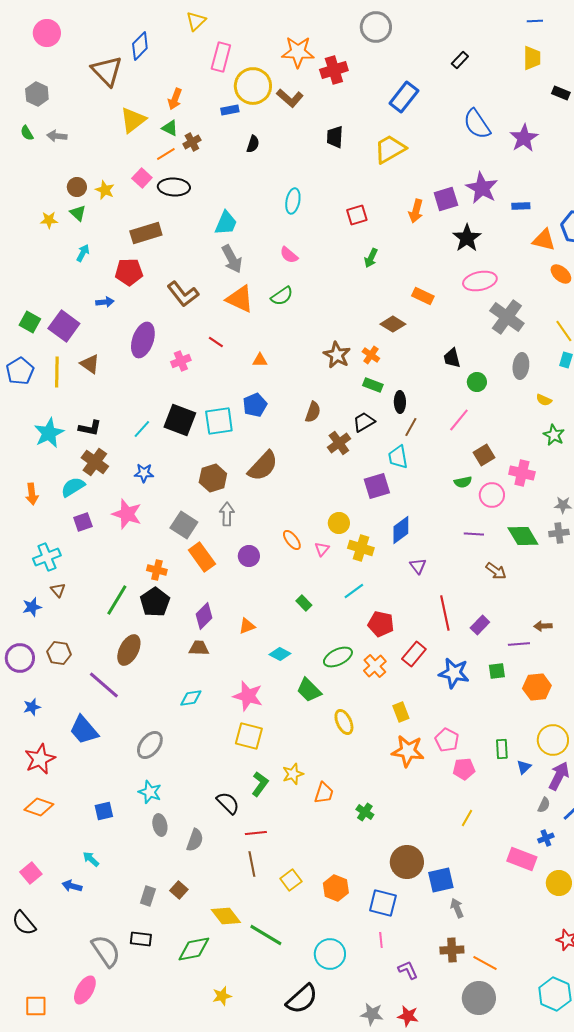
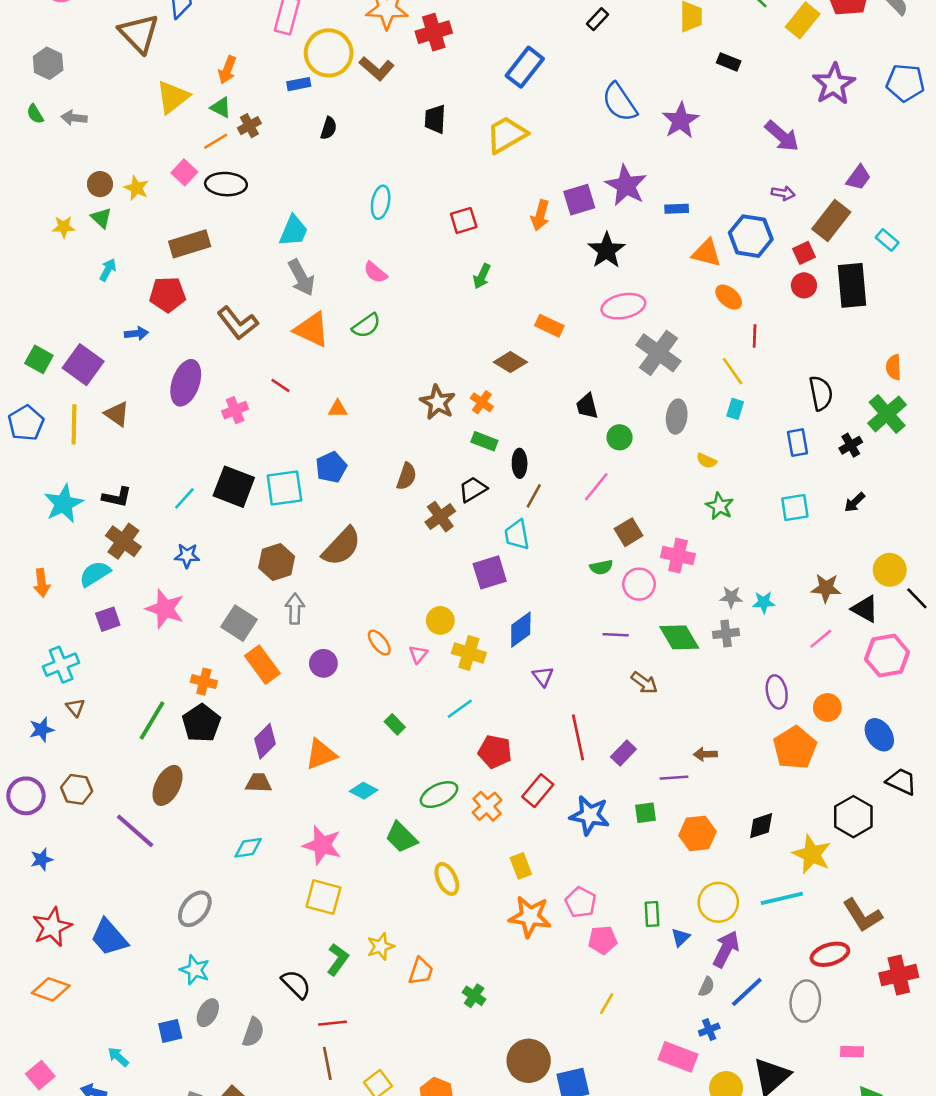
orange triangle: (247, 626) -> (321, 754), size x1.5
blue trapezoid: (84, 730) -> (109, 937), moved
blue square: (104, 811) -> (170, 1031), moved
gray ellipse: (160, 825) -> (208, 1013), turned 40

